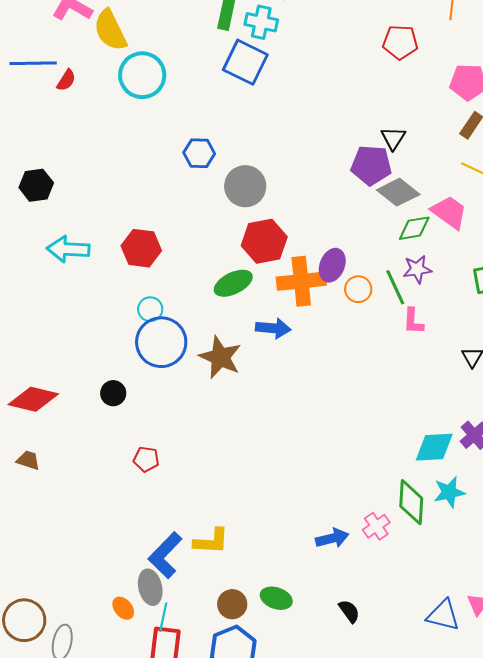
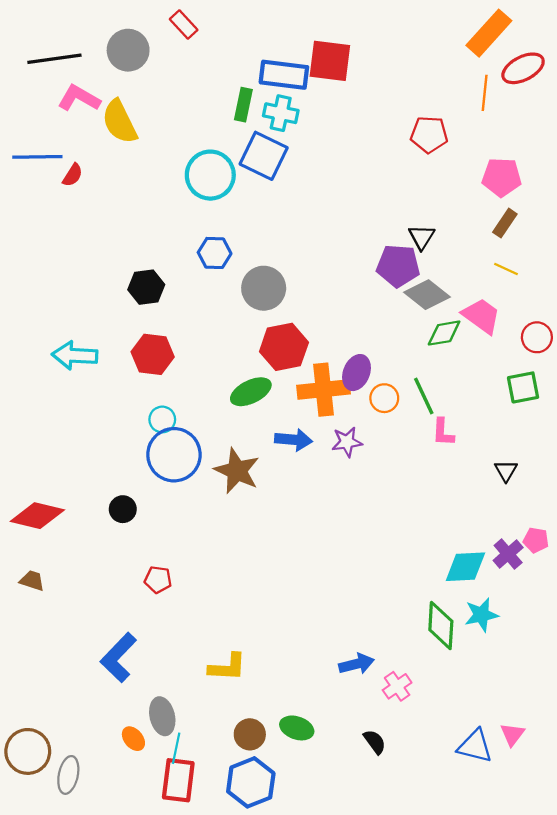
cyan circle: (142, 75) -> (210, 175), moved
black hexagon: (36, 185) -> (146, 287), moved
purple star: (417, 269) -> (347, 442), moved
pink cross: (376, 526) -> (397, 686), moved
blue L-shape: (165, 555) -> (118, 658), moved

